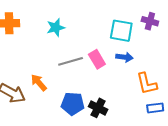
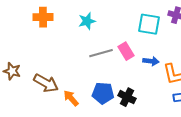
blue arrow: (124, 57) -> (151, 61), moved
orange arrow: (39, 83) -> (71, 98), moved

